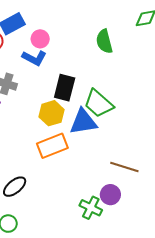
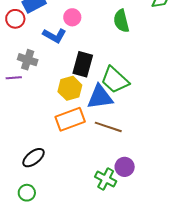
pink circle: (40, 39) -> (72, 17), moved
brown line: (124, 167) -> (108, 127), moved

